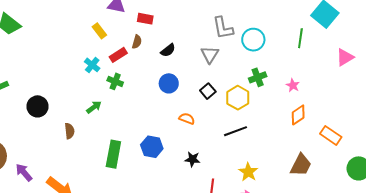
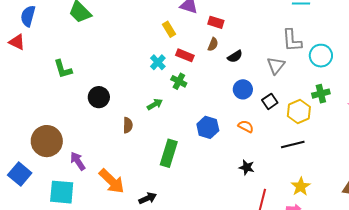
brown semicircle: (137, 42) -> (213, 44), moved
red rectangle: (118, 55) -> (185, 55), turned 48
blue circle: (169, 83) -> (243, 89), moved
blue hexagon: (152, 147) -> (208, 127), moved

